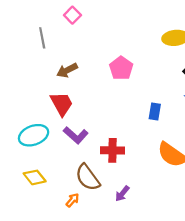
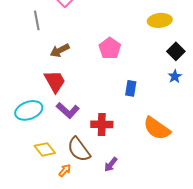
blue rectangle: (155, 111) -> (131, 88), moved
yellow diamond: (35, 177) -> (45, 149), moved

